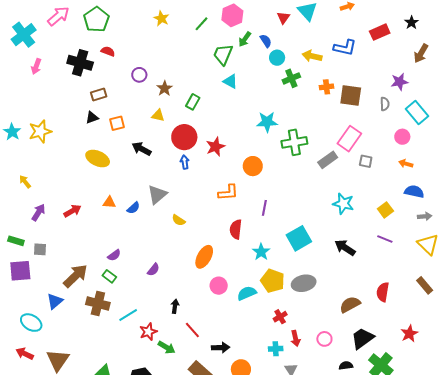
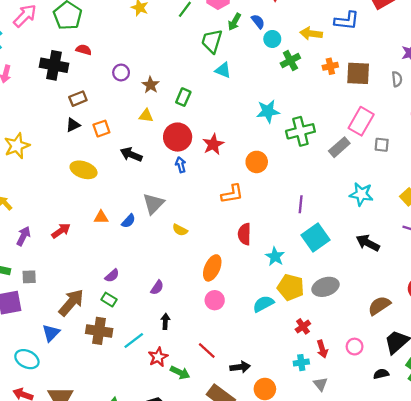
purple line: (264, 208) -> (301, 204), moved
pink circle: (219, 286) -> (215, 300), moved
black arrow: (175, 306) -> (165, 321), moved

